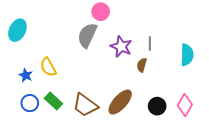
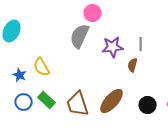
purple star: (121, 47) -> (113, 47), turned -30
brown trapezoid: (85, 105) -> (78, 104), turned 36

